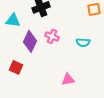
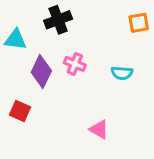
pink triangle: (68, 79) -> (99, 129), turned 40

